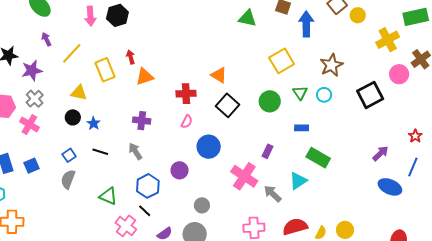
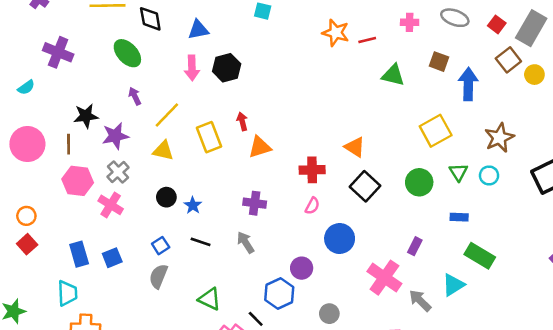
yellow triangle: (79, 93) -> (163, 151), moved
blue hexagon: (148, 186) -> (279, 293), moved

